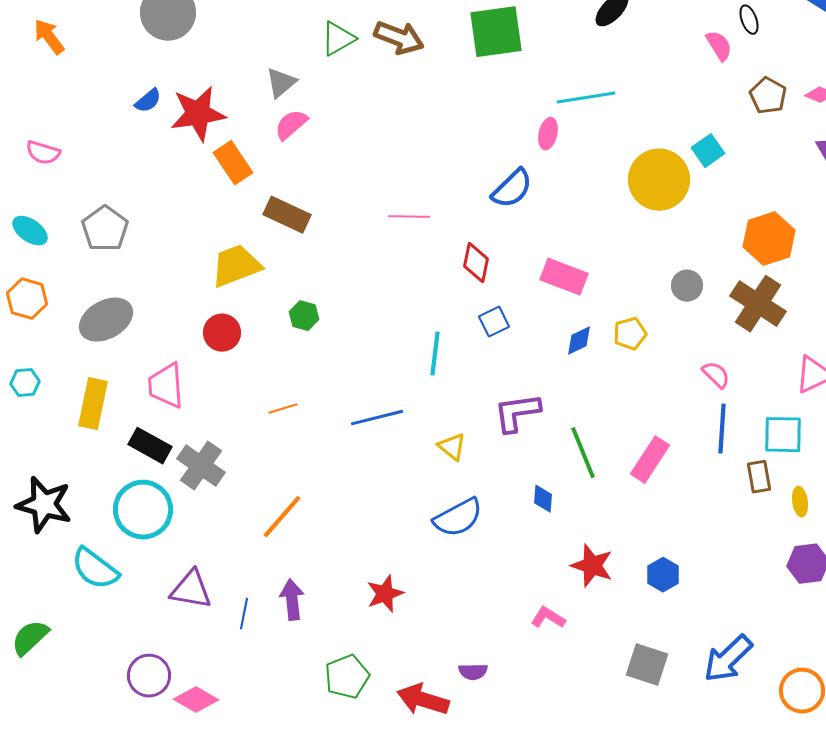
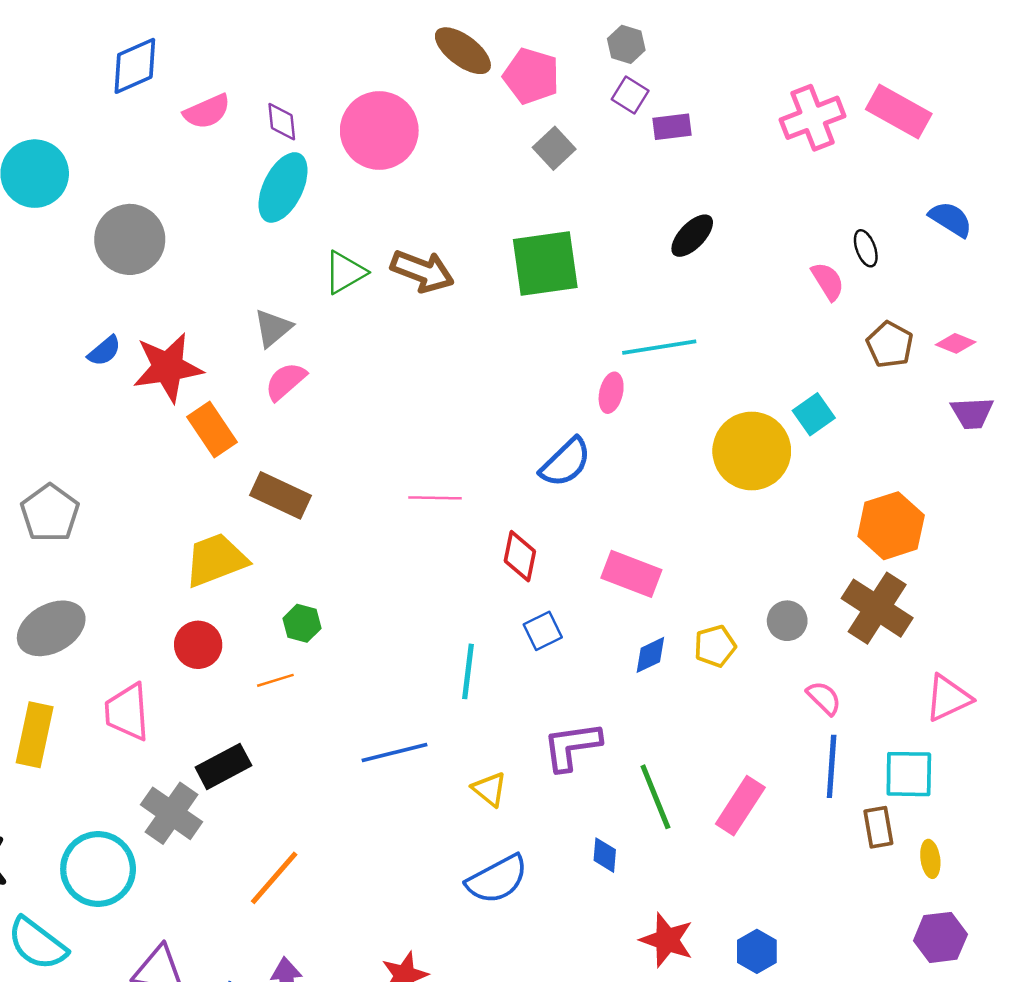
gray circle: (687, 286) -> (787, 621), moved
orange line: (283, 409) -> (275, 680), moved
black rectangle: (150, 446) -> (223, 766), moved, turned -57

